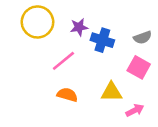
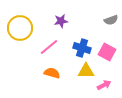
yellow circle: (37, 22) -> (20, 28), moved
gray semicircle: (143, 38) -> (111, 20), moved
blue cross: (102, 40) -> (82, 48), moved

